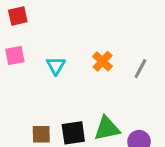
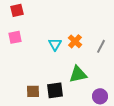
cyan triangle: (56, 66) -> (55, 44), moved
green triangle: (107, 128) -> (78, 74), moved

